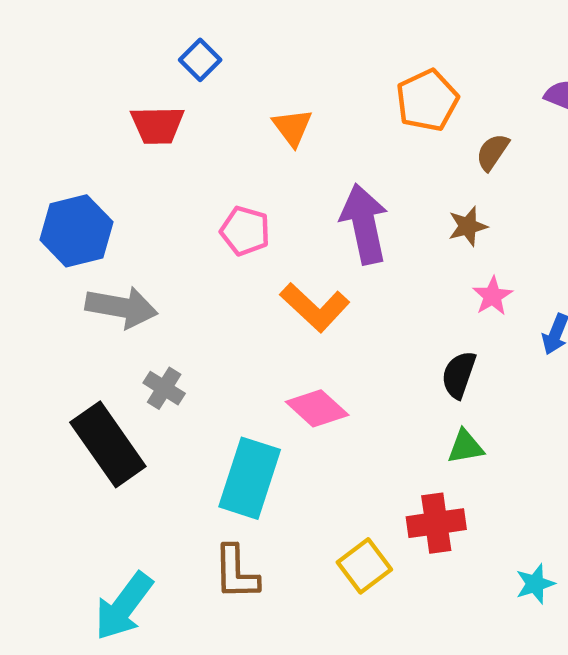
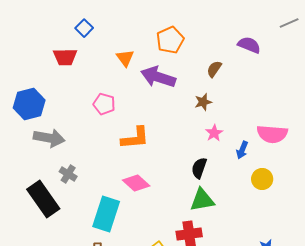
orange pentagon: (427, 100) -> (170, 40), moved
purple arrow: (364, 224) -> (158, 77), moved, turned -60
orange L-shape: (315, 307) -> (135, 138), turned -48
green triangle: (465, 447) -> (202, 200), size x1.5

